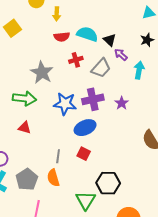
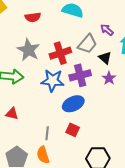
red semicircle: (62, 37) -> (33, 17), moved
black triangle: (110, 40) -> (105, 58), moved
red cross: (76, 60) -> (60, 53), moved, size x1.5
red triangle: (25, 128) -> (12, 114), moved

